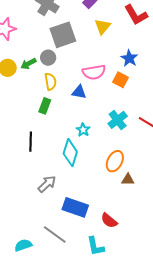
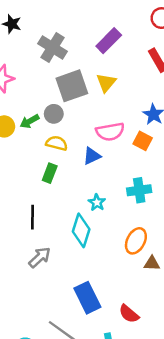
yellow triangle: (103, 27) -> (106, 83), moved
yellow semicircle: (50, 82) -> (57, 143), turned -66
blue triangle: (79, 92) -> (92, 156), turned -35
cyan cross: (118, 120) -> (139, 190), turned 30
gray arrow: (47, 184) -> (40, 257), moved
blue rectangle: (75, 207) -> (87, 298), turned 45

